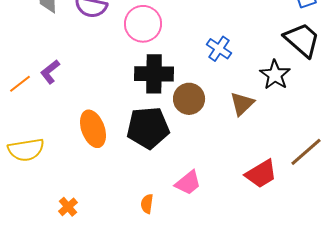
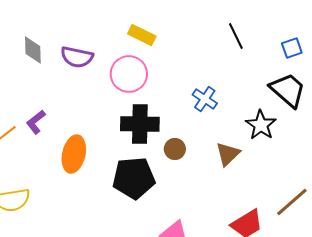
brown circle: (189, 99) -> (175, 149), size x0.7
orange ellipse: (93, 129) -> (74, 154), moved, turned 33

